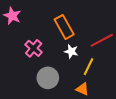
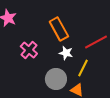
gray circle: (48, 78) -> (56, 79), moved

